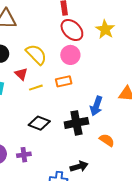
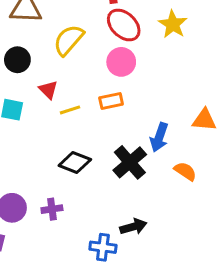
yellow semicircle: (36, 54) -> (69, 40), moved, turned -95
black cross: (76, 123) -> (130, 162), turned -30
orange semicircle: (107, 140) -> (185, 171), moved

